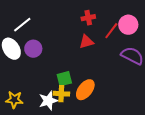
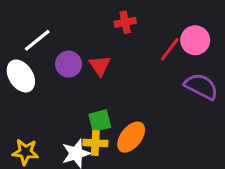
red cross: (88, 18) -> (125, 22), moved
red triangle: (86, 42) -> (100, 66), moved, turned -49
purple circle: (33, 49) -> (69, 64), moved

